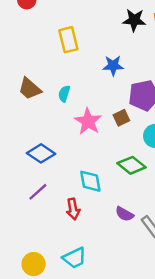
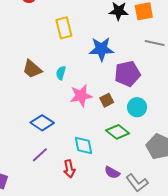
blue star: (113, 66) -> (101, 49), size x1.4
brown square: (121, 118) -> (107, 100), moved
pink star: (88, 121) -> (81, 96), turned 30

